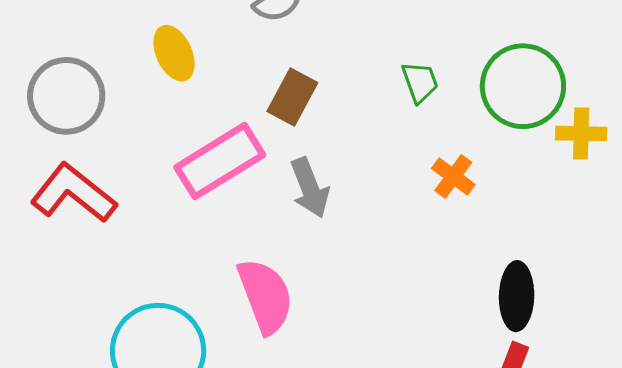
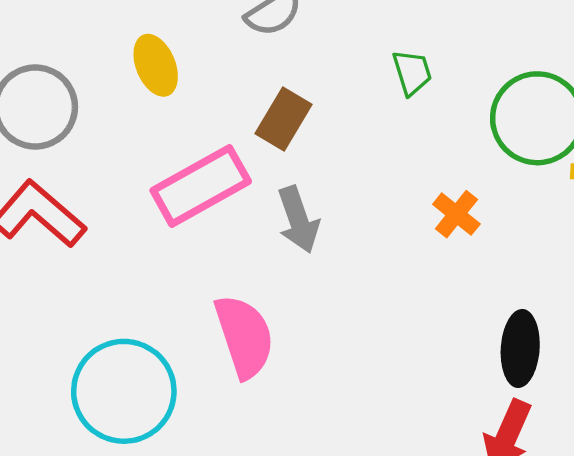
green trapezoid: (420, 82) -> (412, 72), moved

